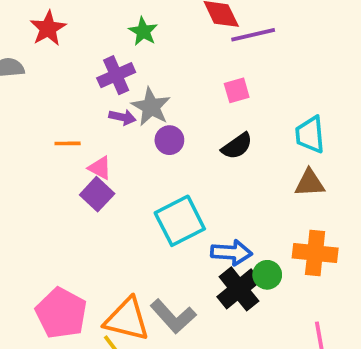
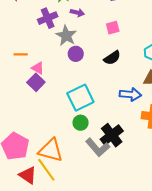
purple arrow: (122, 117) -> (77, 13), moved
blue arrow: (231, 253) -> (130, 94), moved
green circle: (267, 275) -> (81, 123), moved
gray L-shape: (173, 316) -> (98, 147), moved

